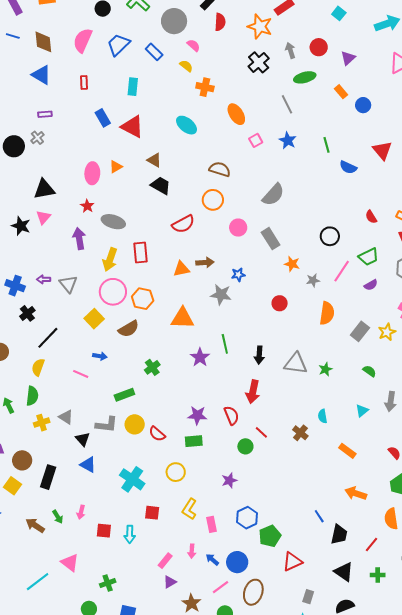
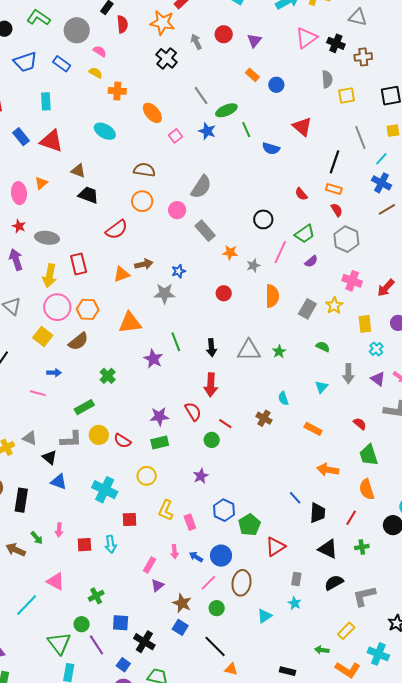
blue trapezoid: (118, 45) -> (25, 62), turned -145
green ellipse: (305, 77) -> (226, 110), moved
pink circle: (238, 228) -> (177, 210), moved

